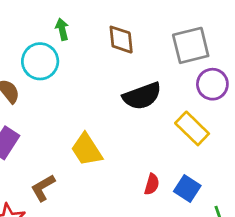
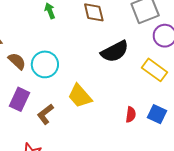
cyan circle: (40, 61) -> (45, 64), moved
brown L-shape: (43, 188) -> (45, 114), moved

